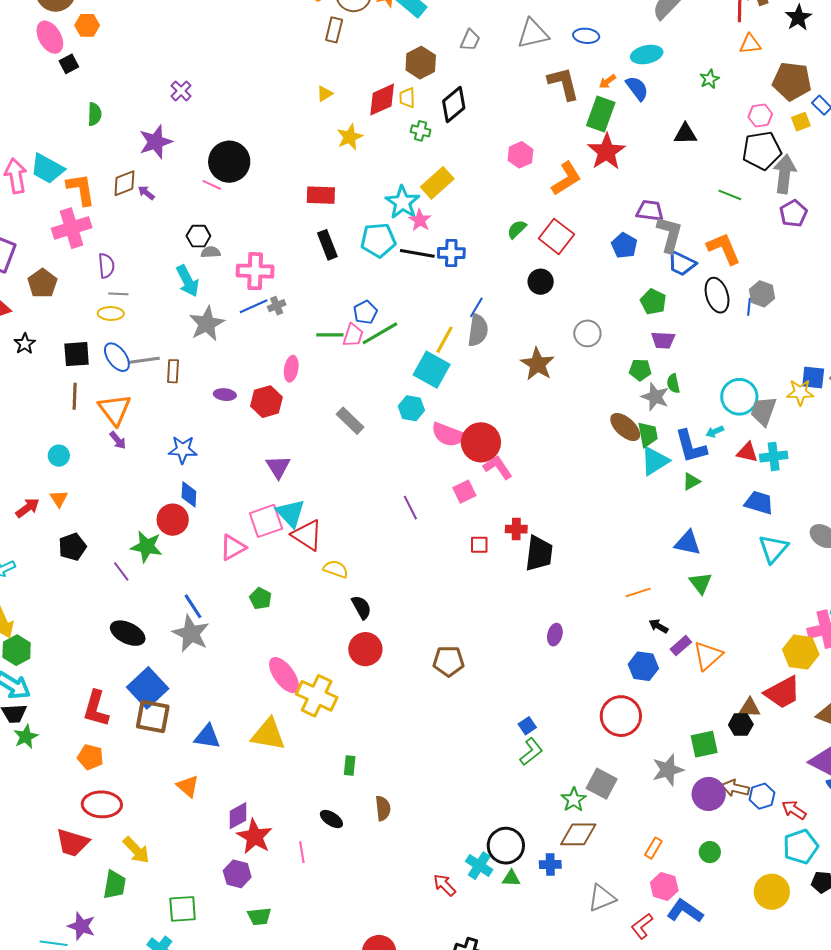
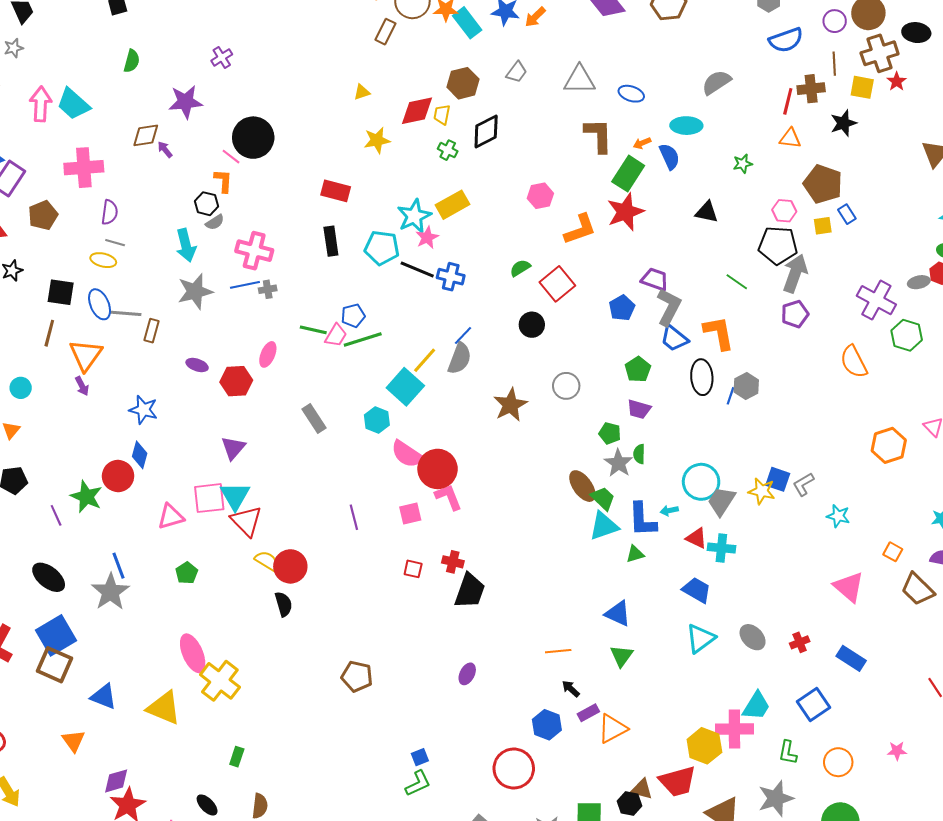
orange L-shape: (81, 189) -> (223, 181), moved, size x0.7
gray semicircle: (211, 252) -> (215, 222), turned 138
green trapezoid: (648, 434) -> (603, 498), turned -48
red circle: (365, 649) -> (290, 566), moved

